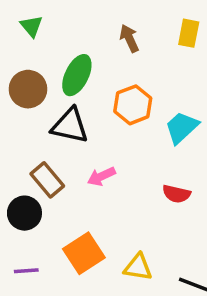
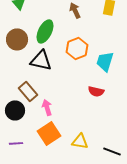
cyan trapezoid: (182, 127) -> (105, 61), turned -30
pink arrow: (101, 176) -> (47, 107), moved, turned 98
red semicircle: (176, 194) -> (96, 91), moved

